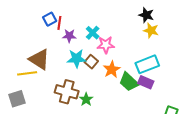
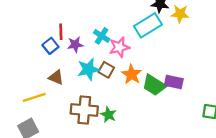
blue square: (50, 19) -> (50, 46), moved
yellow star: (151, 30) -> (180, 14), moved
brown triangle: (39, 59) -> (56, 77), moved, size x0.6
cyan rectangle: (147, 64) -> (148, 25), moved

